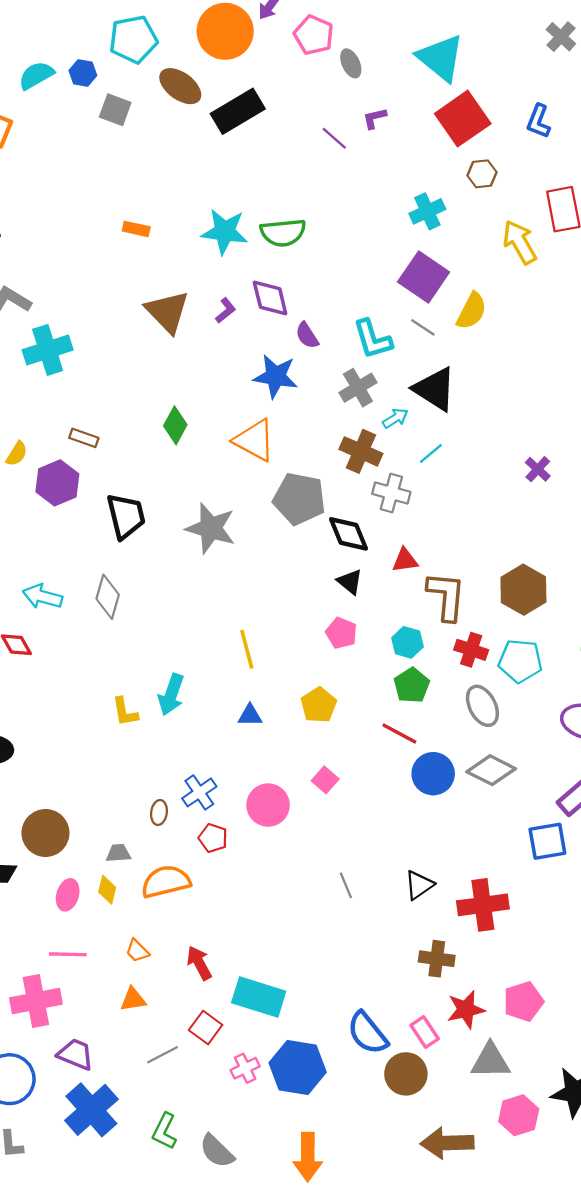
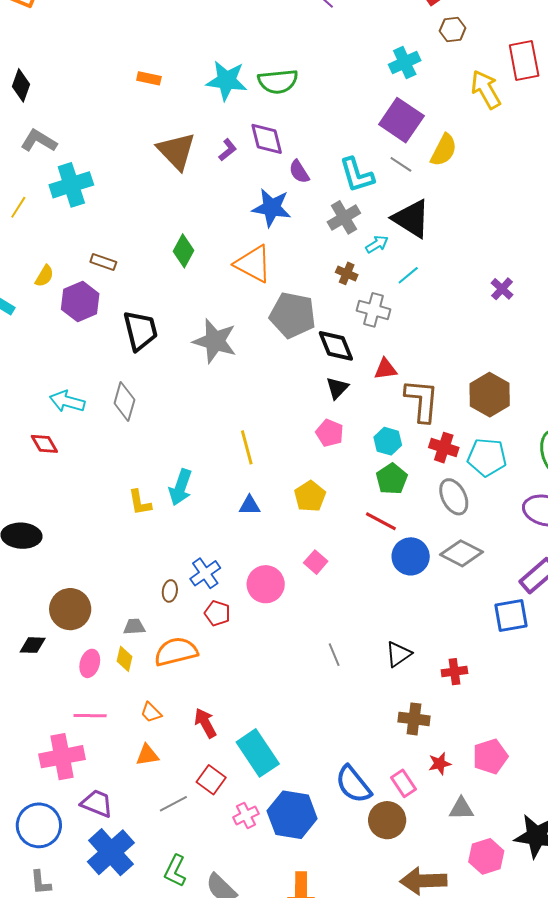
brown cross: (361, 451) -> (347, 273), size x0.6
black triangle: (350, 582) -> (337, 388), turned 35
red cross: (483, 905) -> (454, 672), size x0.6
cyan rectangle: (259, 997) -> (258, 753), turned 39
red star: (466, 1010) -> (440, 764), size x0.7
gray triangle: (490, 1061) -> (461, 809), size x0.7

